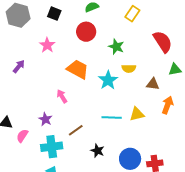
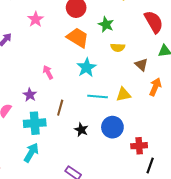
orange trapezoid: (78, 69) -> (78, 38), moved
cyan star: (108, 80) -> (87, 67), moved
brown triangle: (153, 84) -> (141, 65), turned 32
brown line: (76, 130) -> (60, 108), turned -42
blue circle: (130, 159) -> (112, 127), moved

